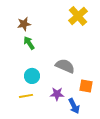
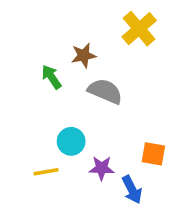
brown star: (24, 24) -> (84, 55), moved
gray semicircle: (65, 66) -> (105, 91), moved
cyan circle: (32, 76) -> (71, 141), moved

